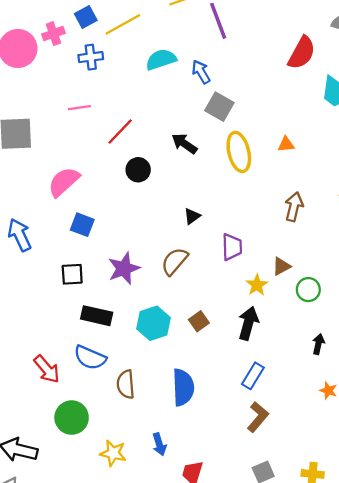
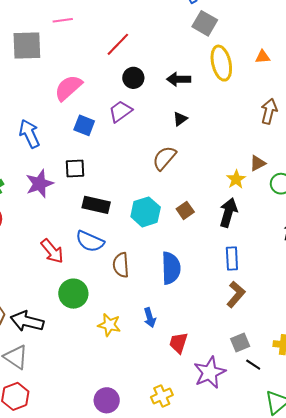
pink line: (79, 108) -> (63, 20), moved
black arrow: (184, 144) -> (179, 79), moved, turned -35
purple trapezoid: (232, 247) -> (121, 111), moved, turned -125
purple star: (124, 268) -> (40, 184), moved
blue rectangle: (253, 376) -> (232, 259), turned -35

